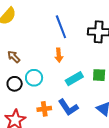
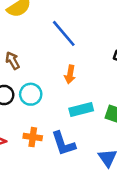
blue line: (61, 27) -> (64, 33), moved, turned -35

